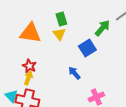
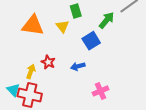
green rectangle: (61, 19) -> (76, 11), moved
red star: (29, 66) -> (48, 62), moved
blue arrow: (74, 73) -> (78, 66), turned -64

